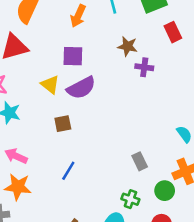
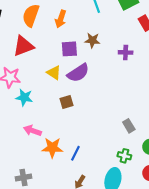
orange arrow: (78, 16) -> (61, 19), moved
brown star: (128, 46) -> (92, 40), moved
blue line: (68, 171) -> (75, 153), moved
orange star: (18, 187) -> (52, 148), moved

